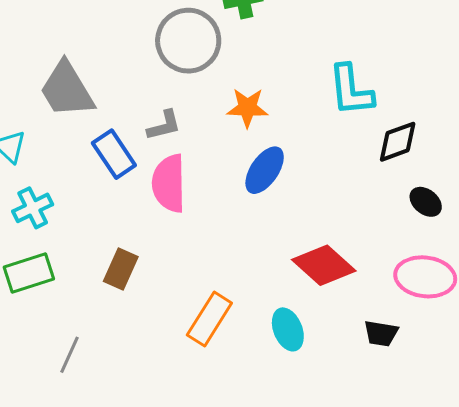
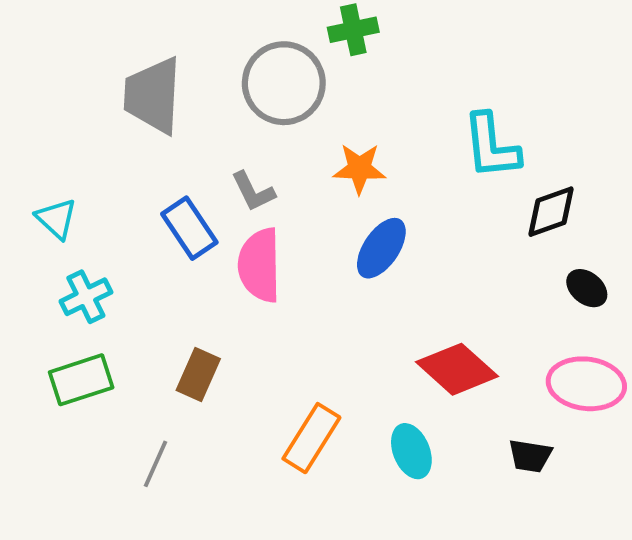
gray trapezoid: (67, 90) -> (153, 95), moved, turned 34
gray L-shape: (164, 125) -> (253, 191), turned 78
gray line: (70, 355) -> (155, 464), moved

